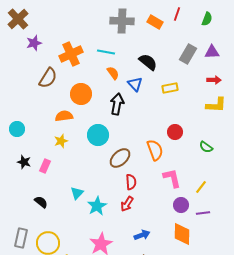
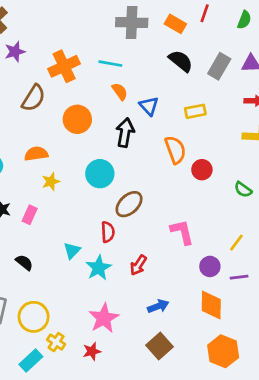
black semicircle: (148, 62) -> (181, 61), moved
orange semicircle: (64, 116) -> (36, 154), moved
orange semicircle: (155, 150) -> (175, 150), moved
pink L-shape: (172, 178) -> (182, 232), moved
red semicircle: (131, 182) -> (108, 232), moved

